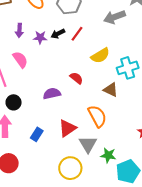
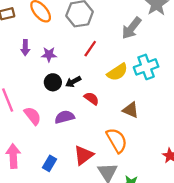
gray arrow: (115, 17) -> (132, 28), turned -30
black arrow: (58, 34) -> (73, 82), moved
pink semicircle: (20, 60) -> (33, 116), moved
cyan cross: (128, 68) -> (146, 67), moved
black circle: (14, 102) -> (53, 82), moved

